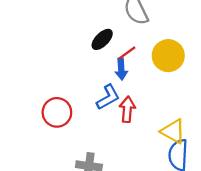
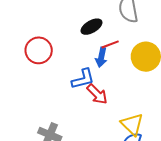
red arrow: (127, 109) -> (97, 94), turned 115
red circle: (57, 112) -> (39, 50), moved

